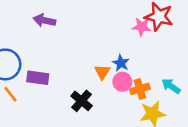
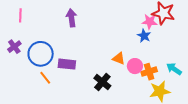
purple arrow: (44, 20) -> (71, 18), turned 72
blue star: (121, 63) -> (144, 36), moved
orange triangle: (102, 72) -> (119, 58), turned -40

